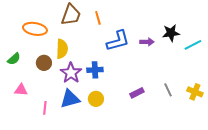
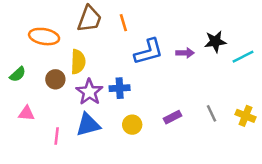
yellow circle: (96, 99) -> (132, 125), moved

